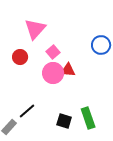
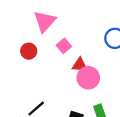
pink circle: (53, 73) -> (88, 78), moved

